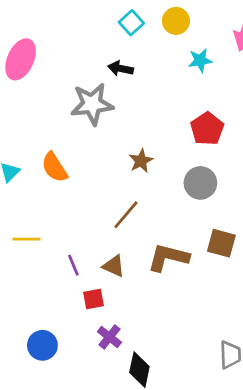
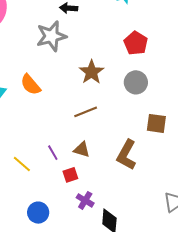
brown star: (141, 161) -> (92, 72), size x1.4
brown line: (126, 215) -> (86, 112), turned 35
yellow line: (27, 239) -> (22, 164), moved, turned 48
brown L-shape: (168, 257) -> (127, 155), moved, turned -68

